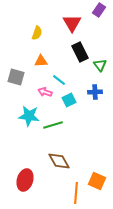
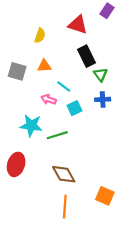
red triangle: (72, 23) -> (78, 25), turned -42
green triangle: (100, 65) -> (101, 75), moved
gray square: (16, 77) -> (17, 71), moved
red ellipse: (25, 180) -> (16, 164), moved
orange line: (76, 193) -> (65, 207), moved

